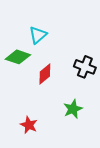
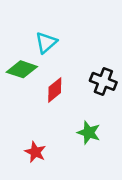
green star: (73, 109) -> (89, 133), turned -30

